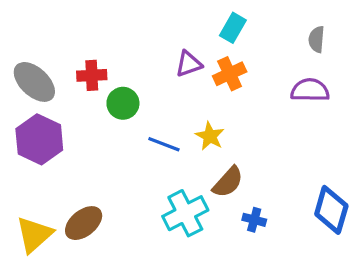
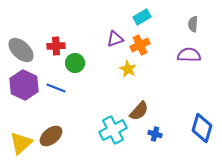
cyan rectangle: (233, 28) -> (142, 17), turned 30
yellow star: (210, 136) -> (128, 69), moved
blue line: (164, 144) -> (56, 88), moved

